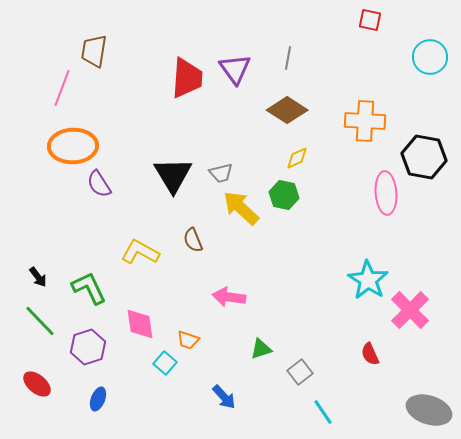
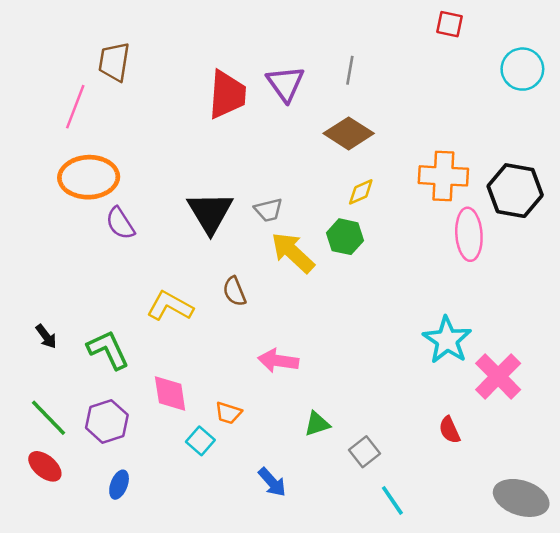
orange cross: (365, 121) -> (443, 176), moved
green line: (40, 321) -> (49, 418), moved

